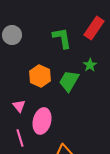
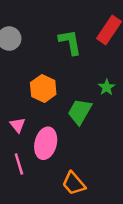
green star: (90, 65) -> (107, 87), moved
green trapezoid: (69, 81) -> (80, 112), moved

